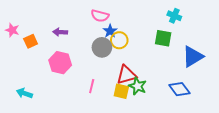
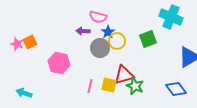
cyan cross: (174, 16) -> (171, 17), size x1.6
pink star: (12, 30) -> (17, 44), moved
purple arrow: (60, 32) -> (83, 31), moved
green square: (163, 38) -> (148, 39), moved, turned -30
yellow square: (121, 91) -> (109, 85), moved

